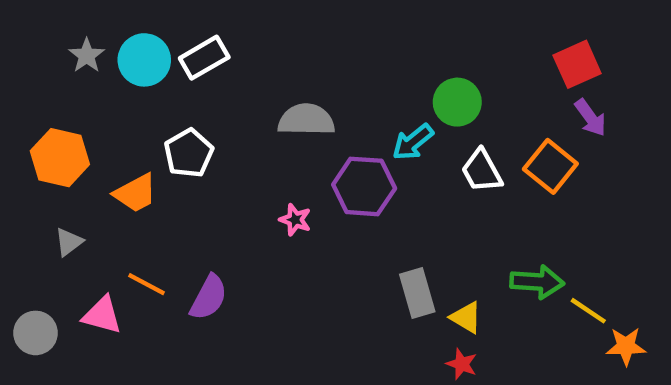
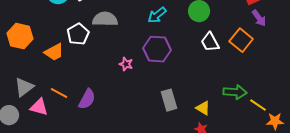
gray semicircle: (306, 120) -> (105, 19), moved
cyan arrow: (413, 142) -> (157, 15), moved
gray triangle: (69, 242) -> (24, 87), moved, size x1.5
gray rectangle: (417, 293) -> (169, 100), moved

